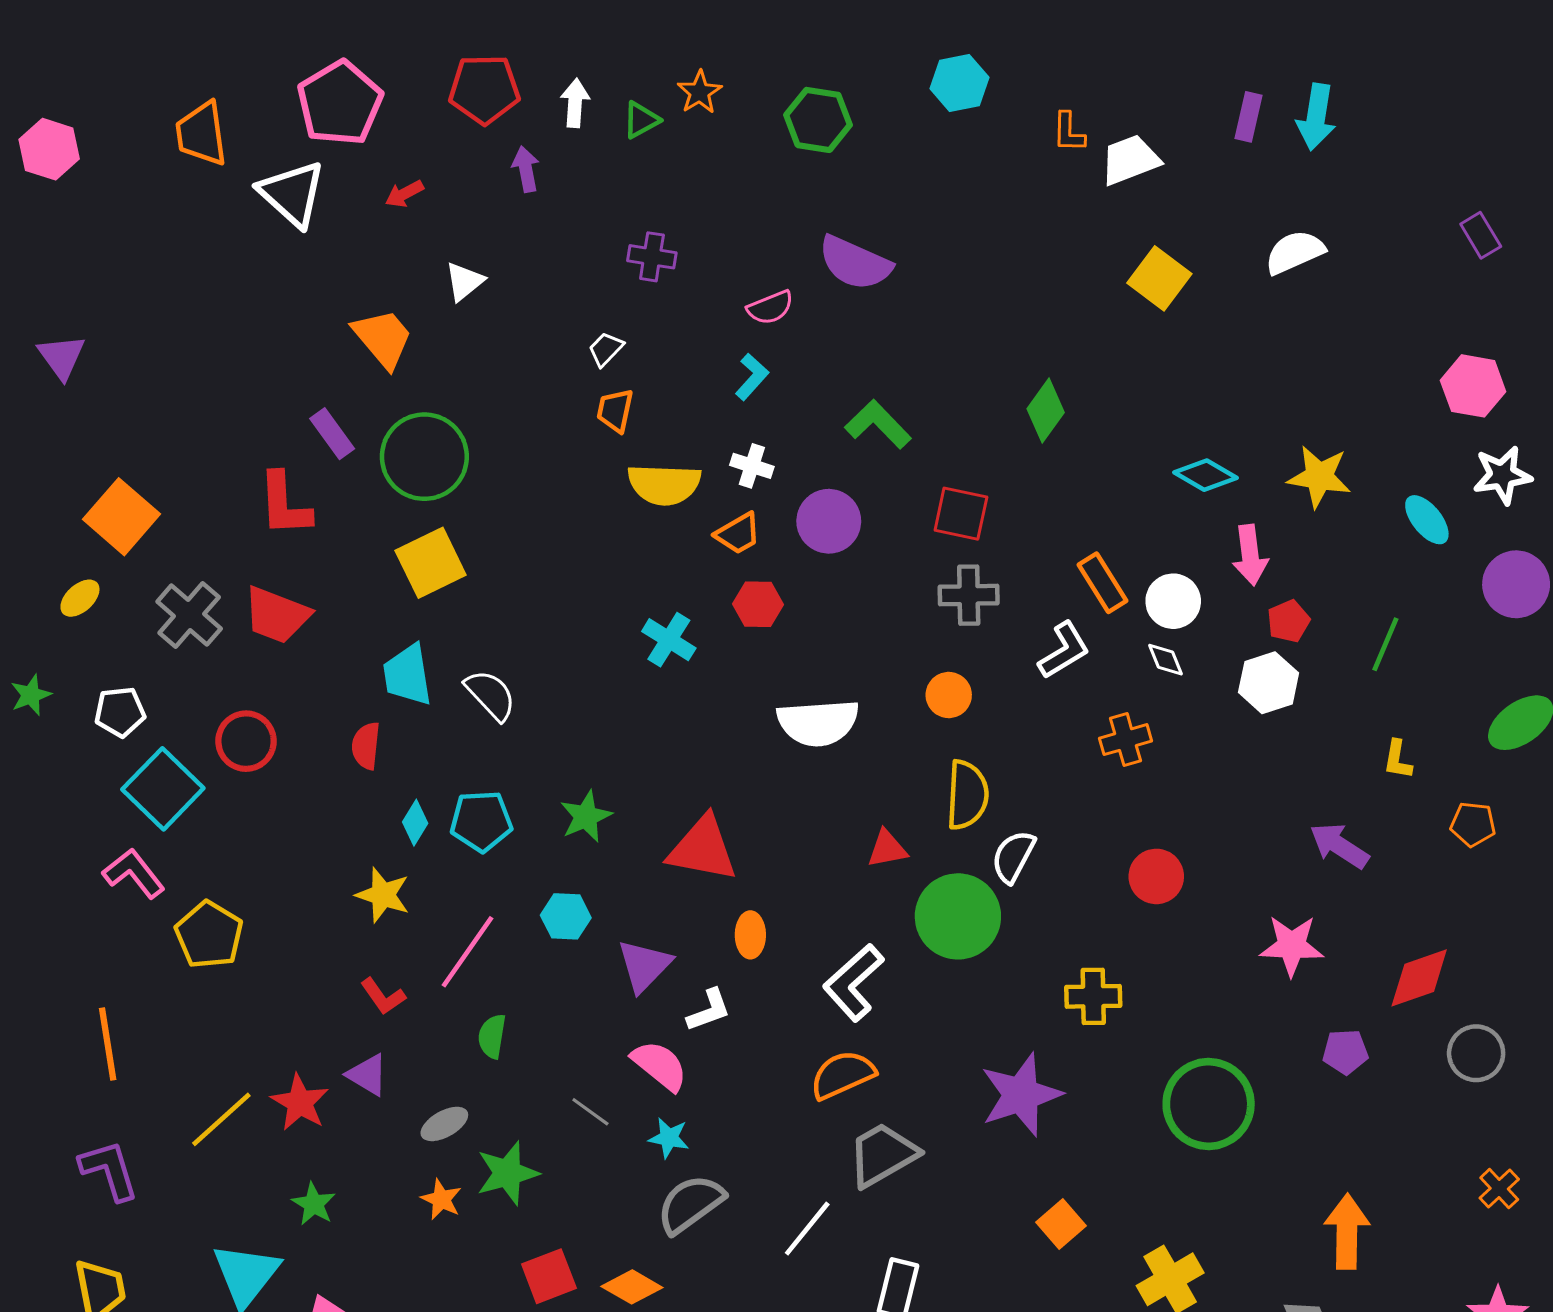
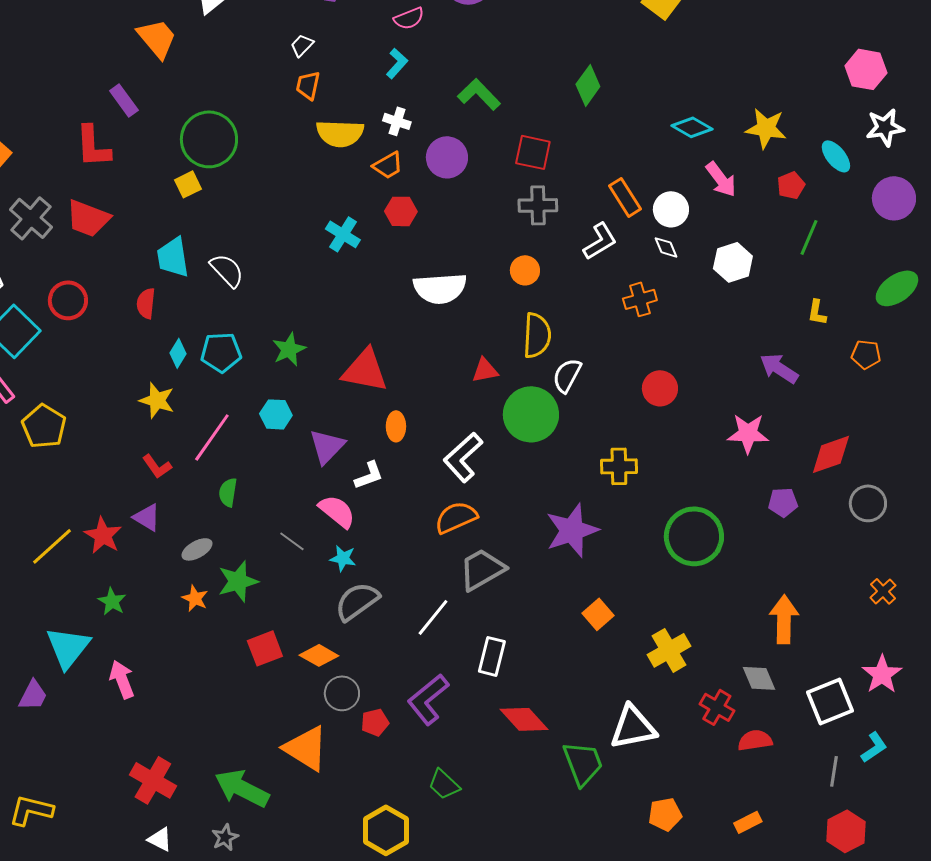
green circle: (424, 457) -> (209, 139), moved
pink arrow: (1250, 555) -> (721, 179), turned -30
yellow square: (431, 563) -> (188, 184), size x0.6
red pentagon: (1289, 621) -> (791, 185), moved

